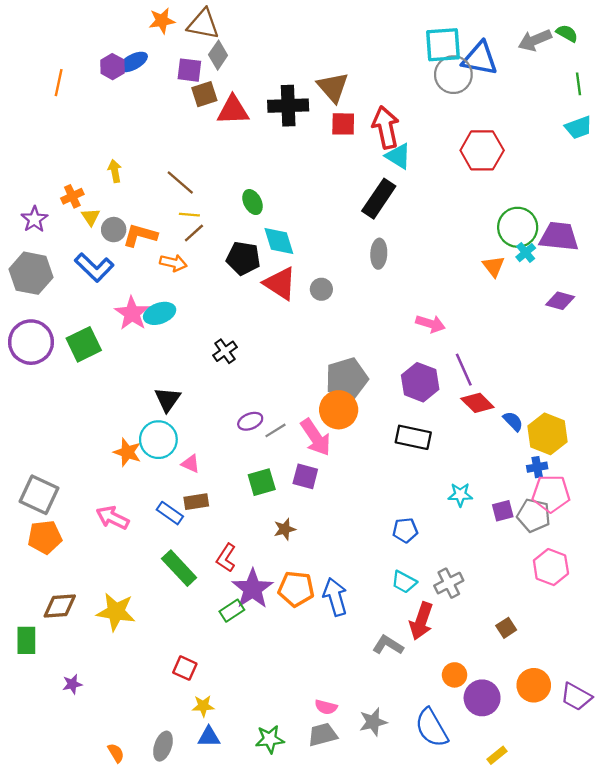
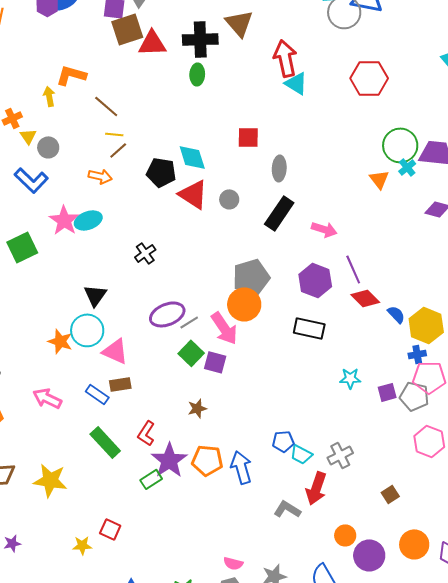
brown square: (204, 94) -> (127, 29), size x1.4
red square: (343, 124) -> (248, 137), moved
black rectangle: (379, 199) -> (279, 213), moved
green ellipse: (253, 202) -> (197, 74), moved, turned 30
orange L-shape: (140, 235) -> (71, 75), moved
purple ellipse: (250, 421) -> (167, 314), size x1.6
pink triangle: (191, 464) -> (115, 351), size x1.6
green square: (262, 482) -> (191, 353), moved, turned -30
blue pentagon: (405, 530) -> (283, 441), moved
yellow star: (203, 706) -> (82, 545), moved

